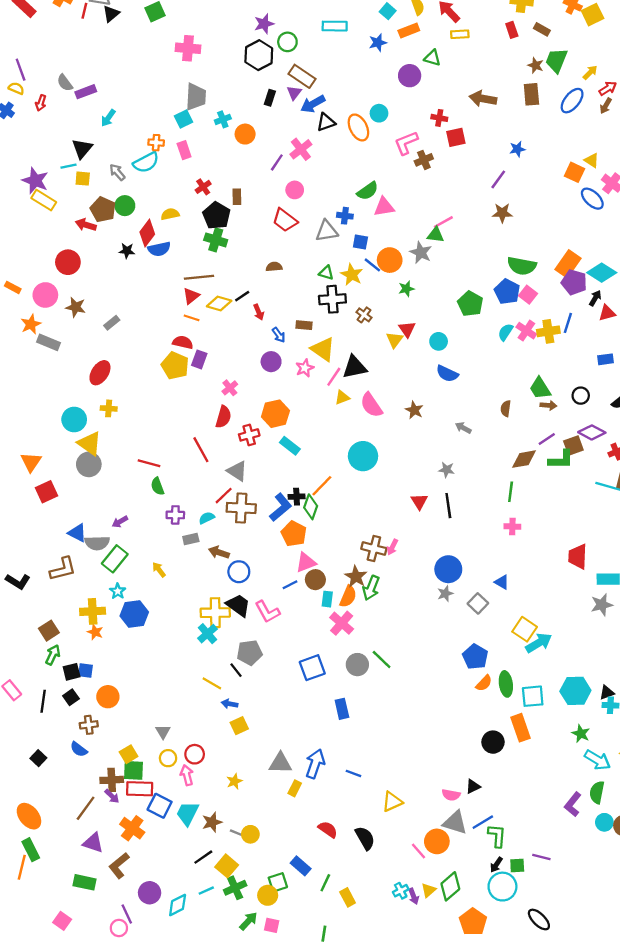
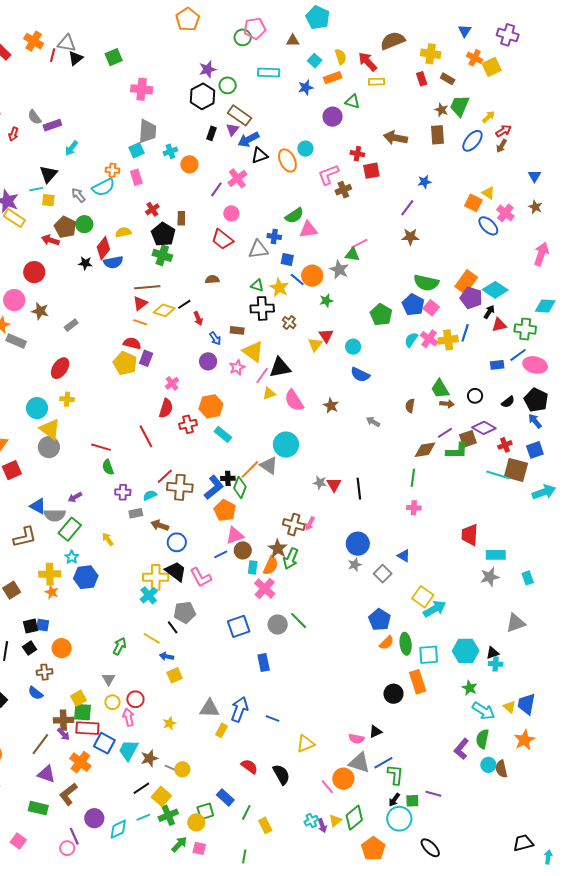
gray star: (447, 470) -> (320, 483), moved
gray triangle: (237, 471) -> (269, 465), moved
green arrow: (53, 655) -> (120, 646), moved

